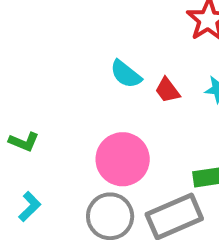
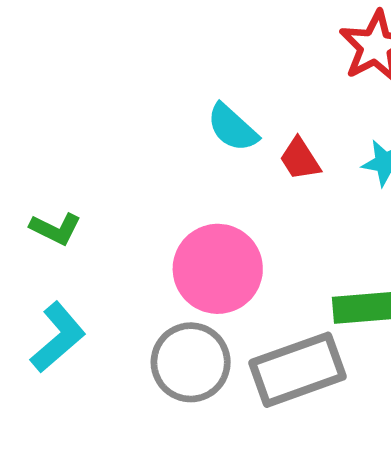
cyan L-shape: (30, 207) -> (58, 337), size x1.4

